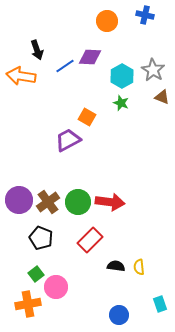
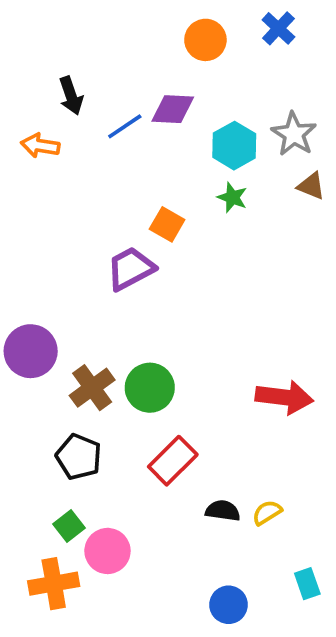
blue cross: (145, 15) -> (278, 28), turned 30
orange arrow: (21, 76) -> (40, 146), size x0.7
purple circle: (19, 200) -> (31, 351), moved
red arrow: (110, 202) -> (284, 397), moved
yellow semicircle: (139, 267) -> (267, 513), turned 63

